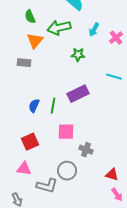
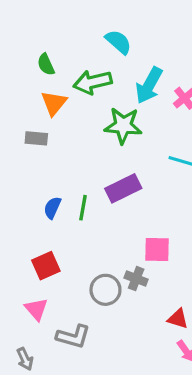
cyan arrow: (94, 30) -> (149, 85), size x1.6
green star: (78, 55) -> (123, 126), size x1.6
pink square: (66, 132) -> (157, 250), moved
pink triangle: (24, 169) -> (36, 309), turned 42
gray circle: (67, 171) -> (105, 290), moved

